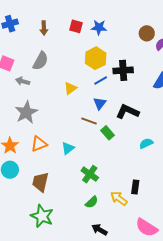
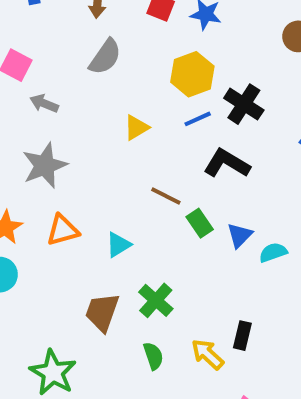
gray semicircle: (40, 61) -> (105, 57), moved
black cross: (123, 70) -> (244, 104), turned 30
blue triangle: (100, 103) -> (240, 235), moved
black L-shape: (127, 112) -> (227, 163), moved
brown trapezoid: (40, 182) -> (102, 312), moved
green semicircle: (92, 202) -> (153, 356), turned -72

